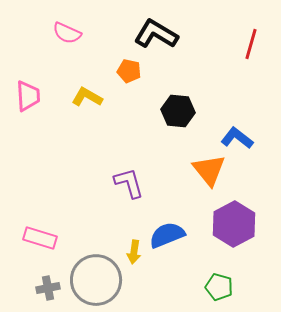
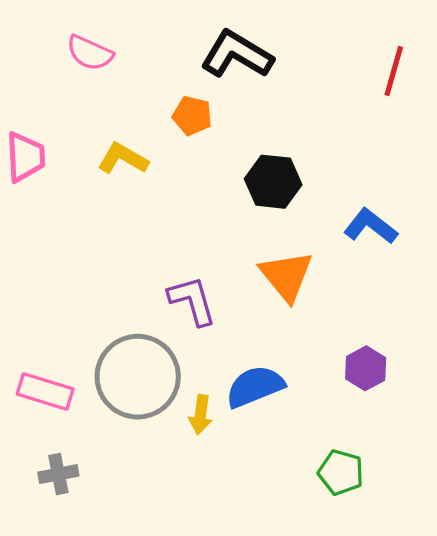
orange triangle: (209, 170) -> (286, 276), moved
purple hexagon: (234, 224) -> (366, 368), size x0.6
gray circle: (96, 280) -> (138, 377), moved

